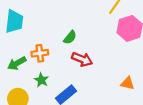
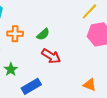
orange cross: (40, 53) -> (15, 34), moved

